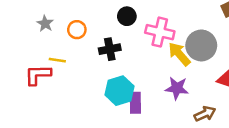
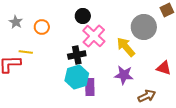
pink cross: (160, 32) -> (94, 36), moved, turned 30
gray circle: (201, 45) -> (144, 27), moved
black cross: (110, 49) -> (77, 55), moved

